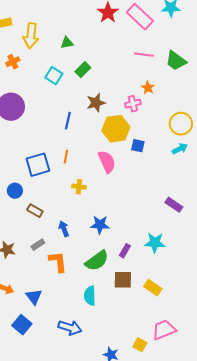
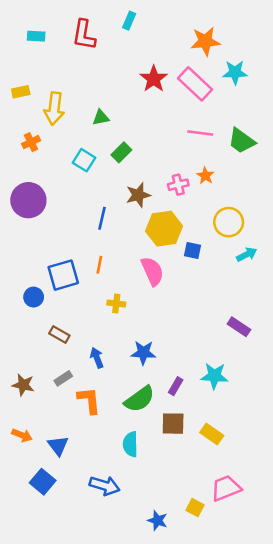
pink cross: (133, 104) -> (178, 185), moved
yellow circle: (181, 124) -> (229, 222), moved
blue circle: (15, 191) -> (34, 297), moved

